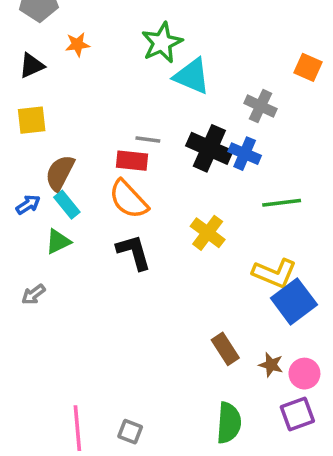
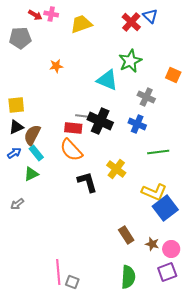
green star: (162, 43) -> (130, 61), moved
orange star: (77, 44) -> (56, 66), moved
black triangle: (32, 66) -> (16, 127), moved
black cross: (209, 148) -> (100, 121), moved
black L-shape: (134, 252) -> (87, 182), moved
pink line: (77, 428) -> (58, 272), moved

